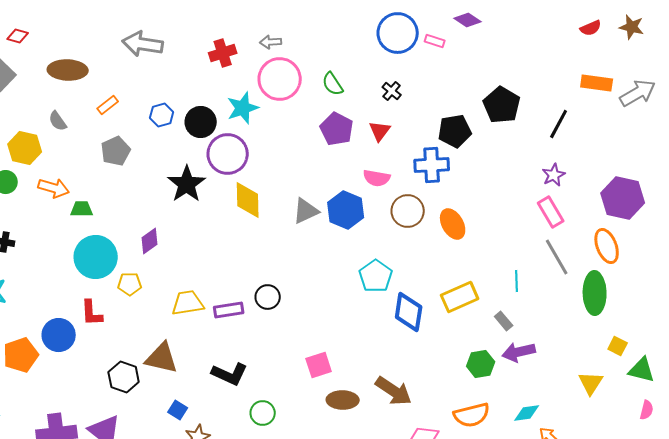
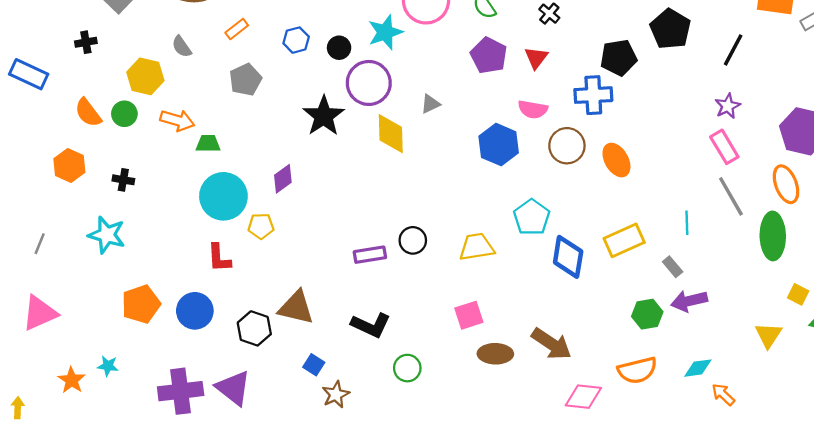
black circle: (201, 122) -> (339, 48), size x0.7
gray triangle: (306, 211) -> (430, 104), moved, size x0.7
yellow trapezoid: (188, 303) -> (477, 247), moved
blue circle: (59, 335) -> (195, 311), moved

